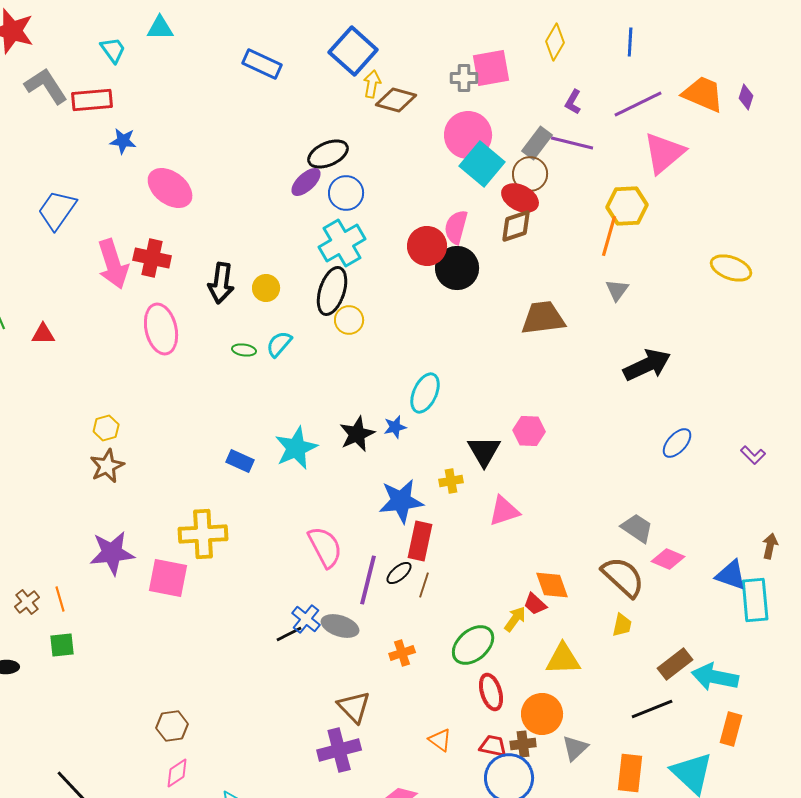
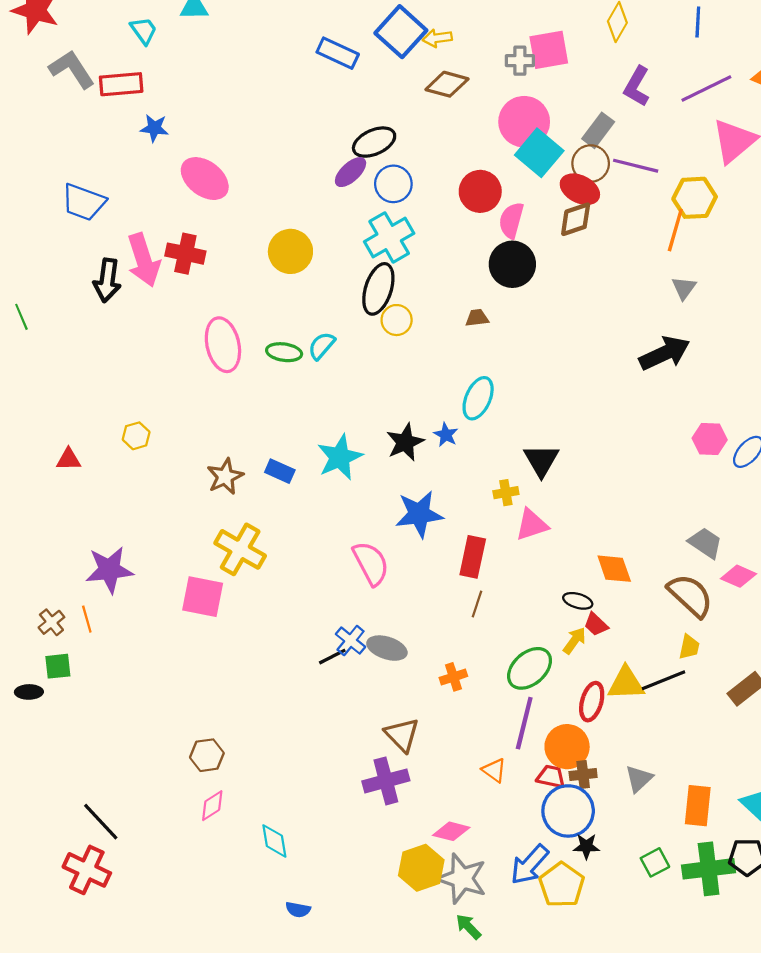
blue rectangle: (262, 64) -> (338, 53), moved
yellow arrow: (372, 84) -> (437, 38), moved, turned -108
purple L-shape: (573, 102) -> (637, 86), size x1.5
purple line: (572, 143) -> (636, 166), moved
blue trapezoid: (57, 210) -> (84, 202), turned -105
red circle: (427, 246) -> (480, 191), moved
black arrow: (221, 283) -> (107, 280), moved
yellow circle: (266, 288) -> (290, 251), moved, size x1.5
brown trapezoid: (543, 318) -> (477, 318), moved, size x0.5
pink ellipse: (161, 329) -> (223, 345), moved
red triangle: (43, 334) -> (69, 459), moved
green ellipse: (244, 350) -> (284, 352), size x1.4
black arrow: (647, 365) -> (665, 353), moved
blue star: (395, 427) -> (446, 435), turned -30
pink hexagon: (529, 431) -> (710, 439), moved
brown star: (107, 466) -> (225, 477), moved
blue star: (401, 501) -> (419, 514), moved
pink triangle: (504, 511) -> (532, 525), moved
yellow cross: (203, 534) -> (240, 549), turned 33
purple star: (112, 553) -> (109, 570), moved
black ellipse: (399, 573) -> (578, 601), moved, turned 56
purple line: (368, 580) -> (524, 723), moved
orange diamond: (552, 585) -> (614, 569), moved
green square: (62, 645) -> (58, 666), moved
red ellipse: (491, 692) -> (592, 702), moved, turned 33
black line: (652, 709) -> (664, 680), moved
orange circle: (542, 714) -> (567, 747), moved

